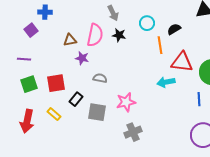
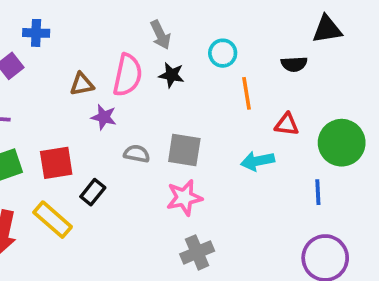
black semicircle: (174, 29) -> (294, 64), moved, turned -152
red triangle: (182, 62) -> (287, 124), size x0.6
gray square: (97, 112) -> (184, 150), moved
yellow rectangle: (54, 114) -> (53, 220), size x1.5

